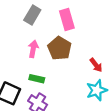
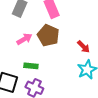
pink arrow: (33, 49) -> (24, 39), turned 56

